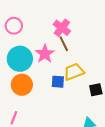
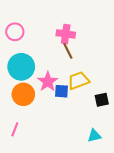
pink cross: (62, 28) -> (66, 34), turned -30
pink star: (45, 54) -> (48, 82), moved

